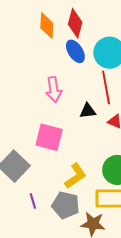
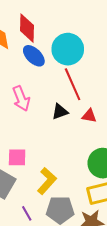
pink square: (49, 137) -> (17, 157), moved, size x0.7
yellow L-shape: (75, 176) -> (47, 181), moved

